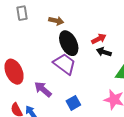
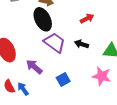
black ellipse: (69, 43) -> (43, 19), moved
black arrow: (104, 52) -> (82, 44), moved

